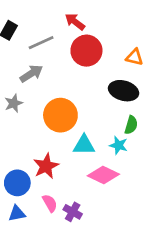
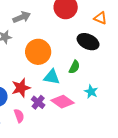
green semicircle: (131, 125) -> (74, 67), moved
cyan star: (119, 145) -> (91, 92), moved
purple cross: (73, 212) -> (38, 102), moved

